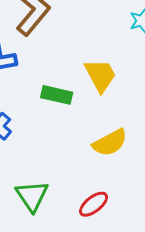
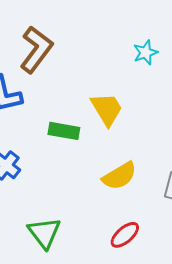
red ellipse: (94, 204) -> (125, 235), moved

